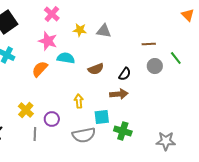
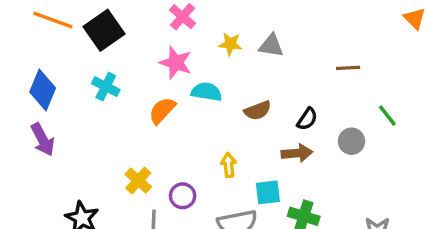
green line: (176, 58) -> (387, 116), moved
gray circle: (155, 66) -> (351, 141), moved

